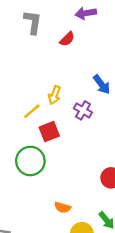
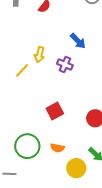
red square: (49, 132) -> (55, 111), moved
green circle: (30, 161) -> (27, 146), moved

